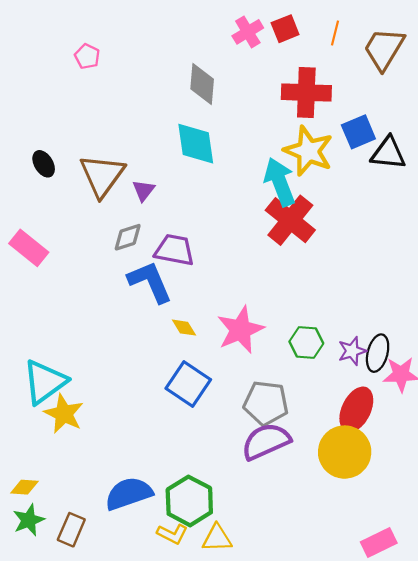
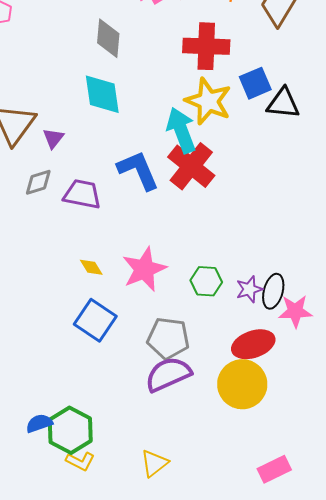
blue L-shape: (150, 282) -> (138, 170), moved
red ellipse: (356, 409) -> (253, 344), turned 45
blue semicircle: (129, 494) -> (39, 423), size x0.6
green hexagon: (189, 501) -> (70, 430), moved
yellow triangle: (217, 538) -> (154, 463), moved, turned -36

